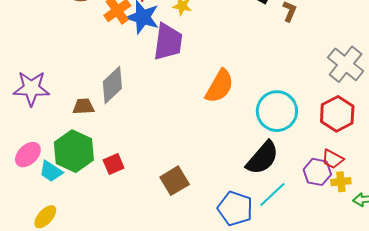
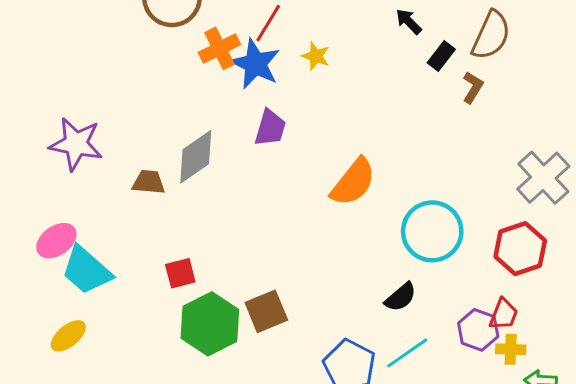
purple trapezoid: (168, 42) -> (270, 128), moved, size x0.7
green hexagon: (74, 151) -> (210, 324), moved
black semicircle: (262, 158) -> (401, 297), size x0.6
red trapezoid: (333, 159) -> (504, 314), turned -105
cyan trapezoid: (51, 171) -> (86, 270), size x1.5

